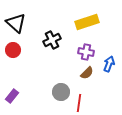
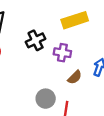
purple cross: (86, 52) -> (62, 53), moved

